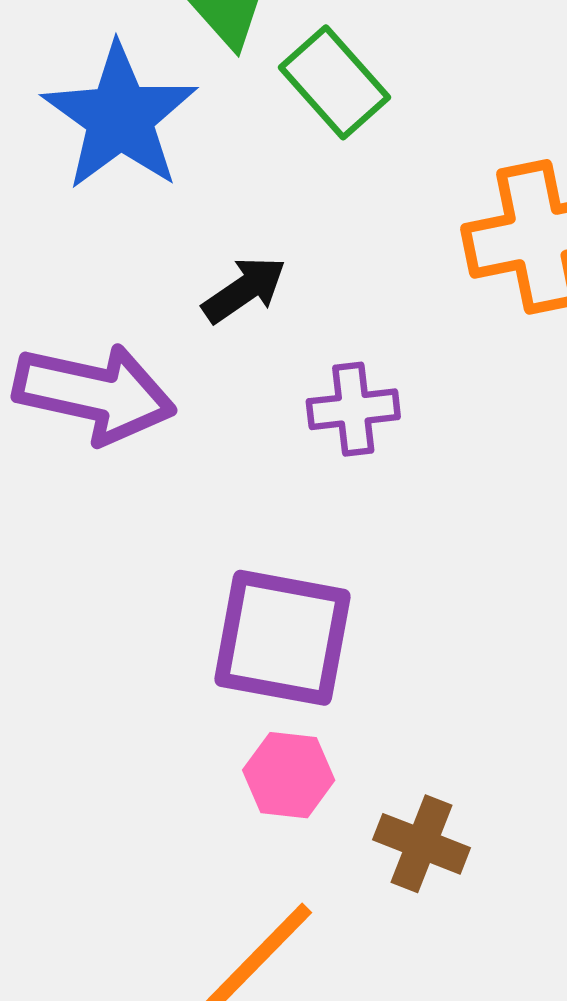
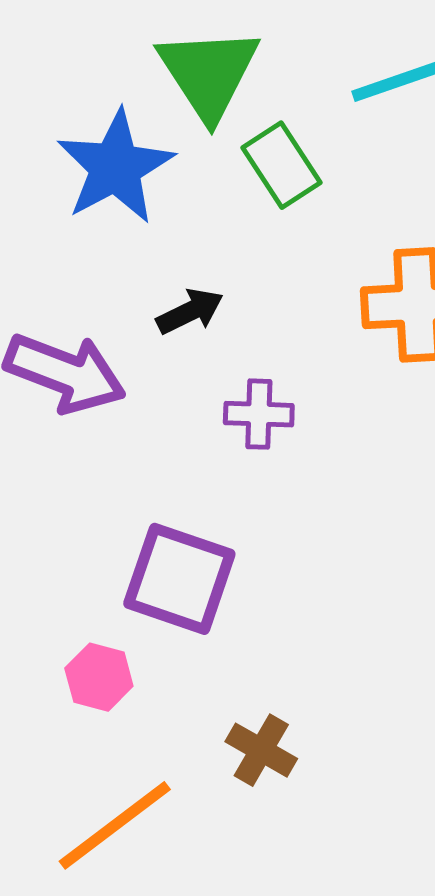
pink hexagon: (289, 775) -> (99, 677), moved

